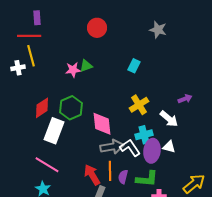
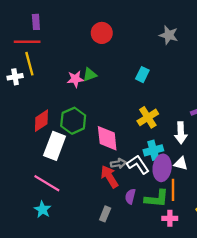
white arrow: (169, 119) -> (181, 133), turned 48
gray arrow: (112, 147) -> (118, 163), size x0.6
orange line: (110, 171) -> (173, 190), moved
red arrow: (92, 175) -> (109, 177), moved

